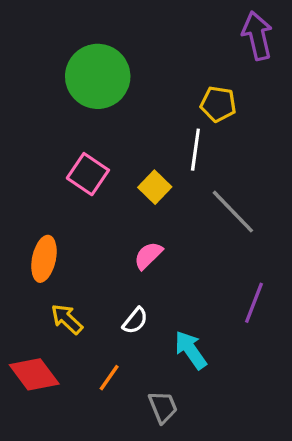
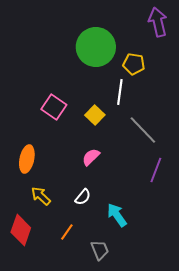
green circle: (98, 76) -> (96, 47), moved
purple line: (254, 303) -> (156, 170), moved
red diamond: (34, 374) -> (21, 230), turned 56

